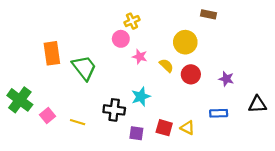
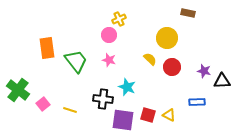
pink star: (140, 57) -> (109, 60), moved
cyan star: (141, 97) -> (127, 87), turned -30
black triangle: (257, 104) -> (222, 81), moved
purple square: (136, 133) -> (123, 120), size x1.6

